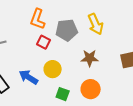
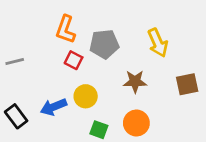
yellow arrow: (96, 24) -> (158, 43), moved
blue arrow: (29, 77) -> (53, 107), turned -54

